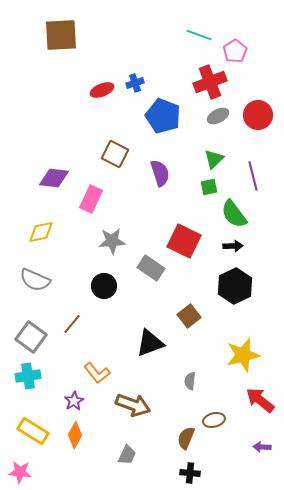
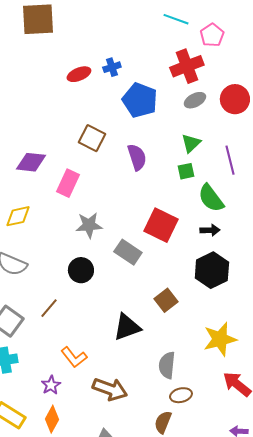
gray semicircle: (190, 381) -> (167, 365), size x1.5
brown ellipse: (214, 420) -> (181, 395), moved

